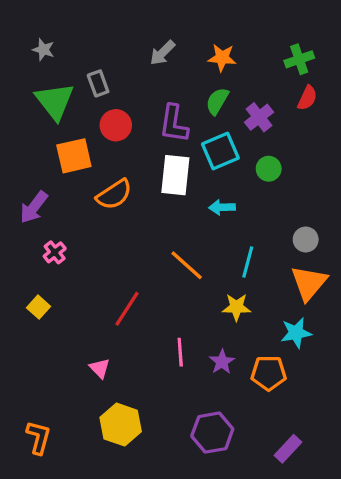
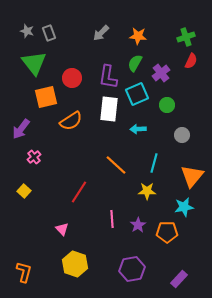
gray rectangle: (98, 83) -> (49, 33), moved
gray circle: (306, 240) -> (182, 135), moved

